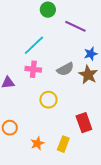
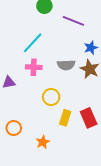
gray semicircle: (65, 69) -> (66, 65), turned 30
yellow rectangle: (63, 144) -> (65, 118), moved

